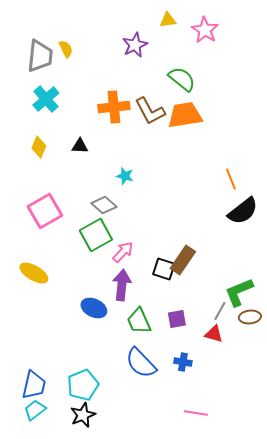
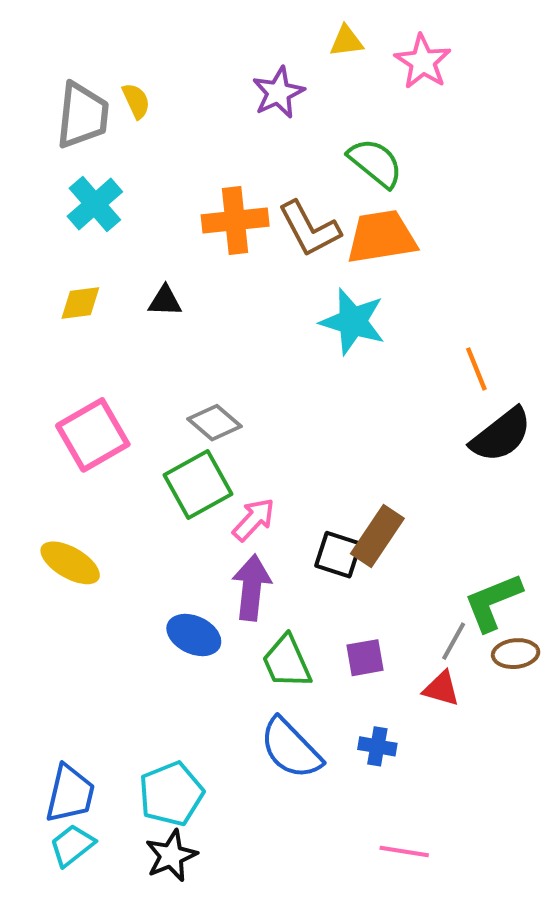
yellow diamond: (39, 147) -> (80, 303), turned 60
cyan star: (125, 176) -> (353, 322), moved, size x1.8

